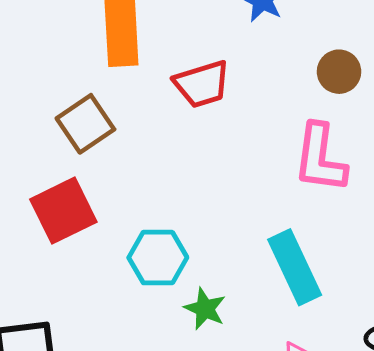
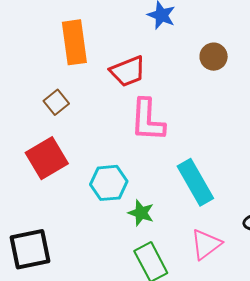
brown square: (85, 124) -> (56, 102), size x0.7
pink L-shape: (320, 158) -> (148, 120), moved

